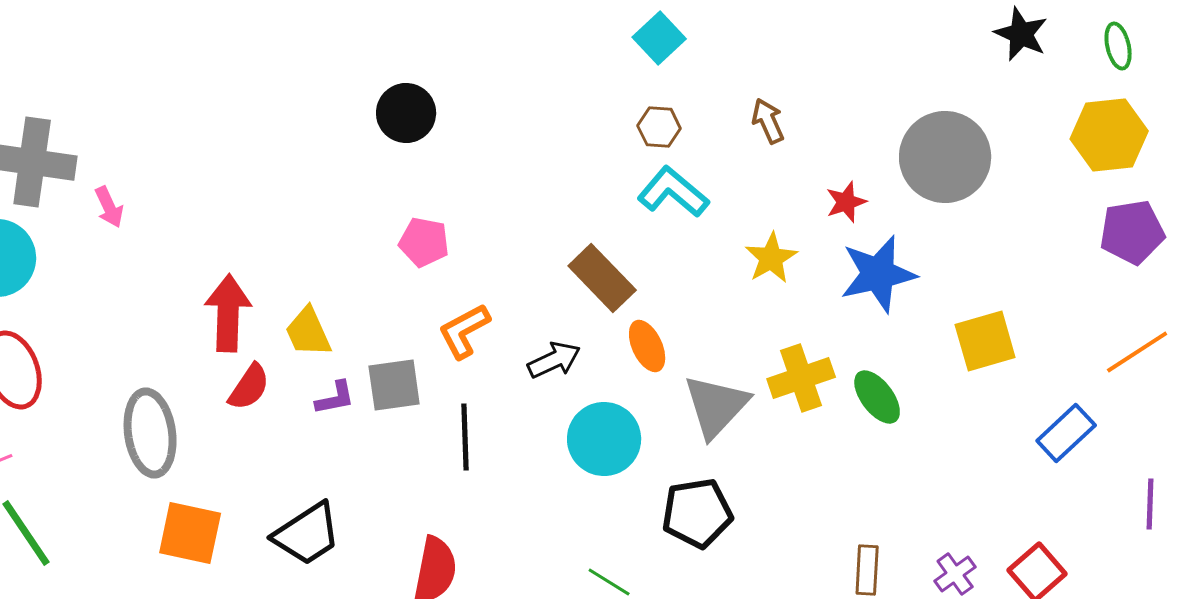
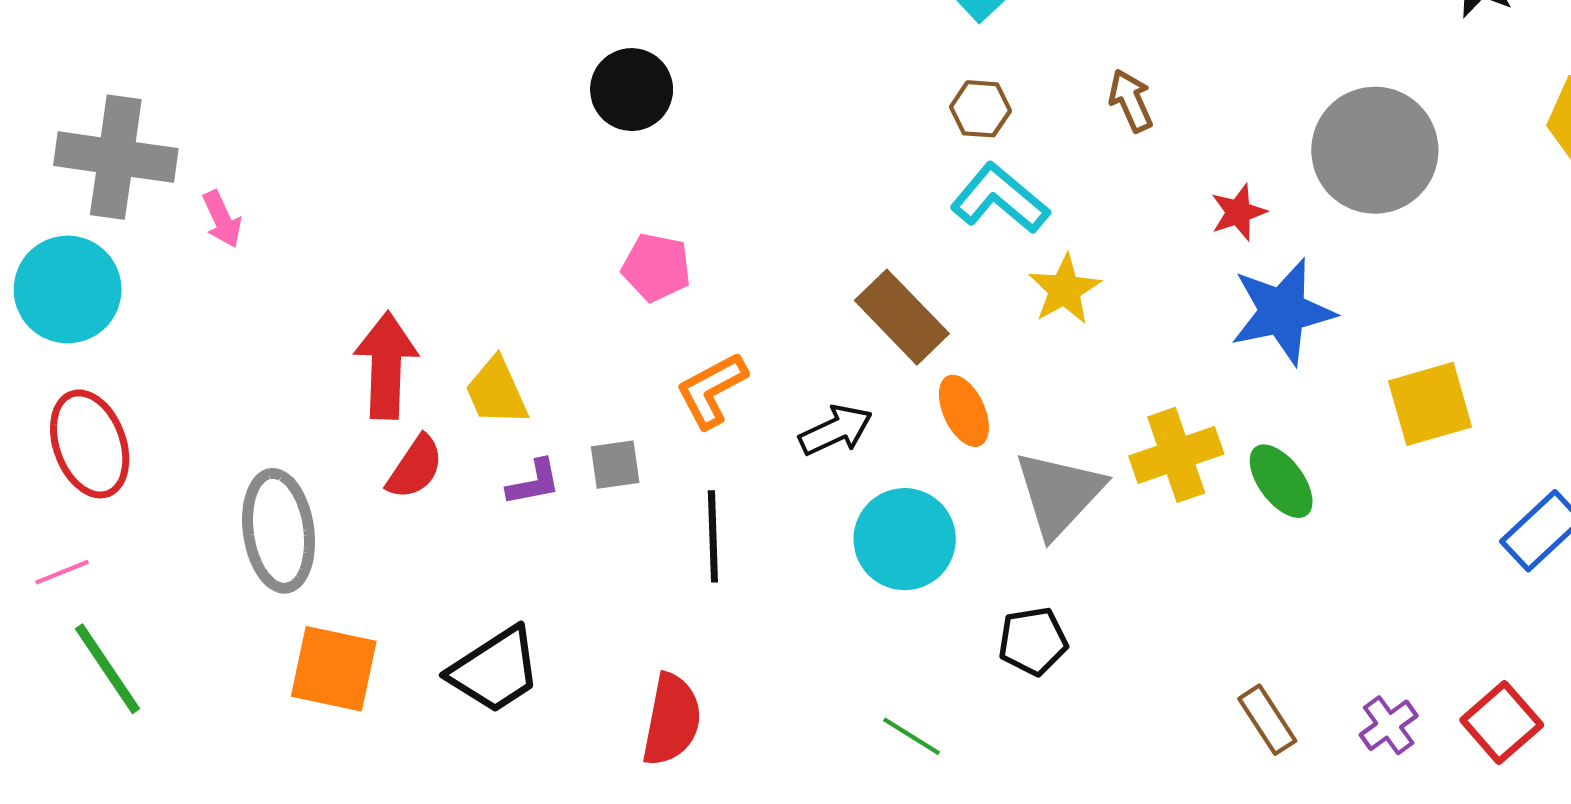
yellow star: (771, 258) -> (1065, 289), moved
gray square: (394, 385) -> (615, 465), size x0.7
black pentagon: (697, 513) -> (1033, 641), size x0.7
brown rectangle: (867, 570) -> (1267, 720), turned -36

